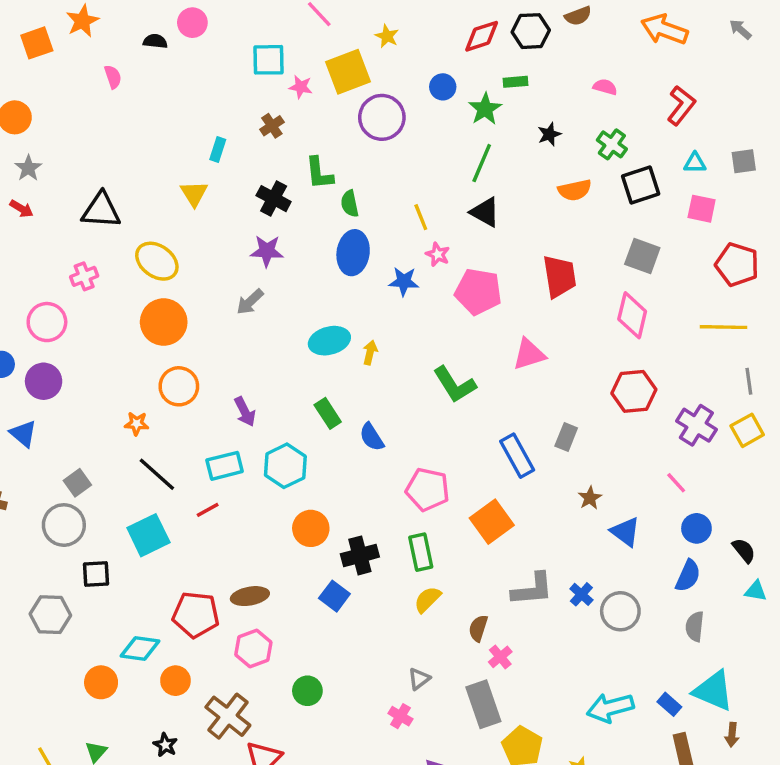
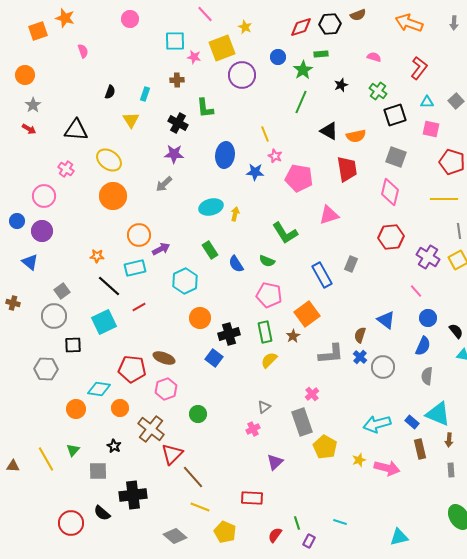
orange star: (82, 21) -> (65, 18), turned -30
gray arrow: (740, 29) -> (454, 23), turned -128
black semicircle: (155, 41) -> (110, 92), moved, turned 104
brown cross: (272, 126) -> (177, 80), turned 32
gray square: (744, 161) -> (456, 101), turned -35
orange semicircle: (575, 190) -> (356, 136), moved
green semicircle: (350, 204) -> (267, 261), moved, turned -56
black triangle: (485, 212) -> (329, 131), moved
pink cross: (84, 276) -> (66, 169), turned -35
orange circle: (179, 386) -> (139, 235), moved
purple arrow: (245, 412) -> (161, 249), turned -90
cyan rectangle: (225, 466) -> (135, 268), moved
brown star: (590, 498) -> (293, 336), moved
brown ellipse: (250, 596) -> (164, 358), turned 30
brown semicircle: (478, 628) -> (360, 335), moved
pink cross: (400, 716) -> (253, 429), turned 32

